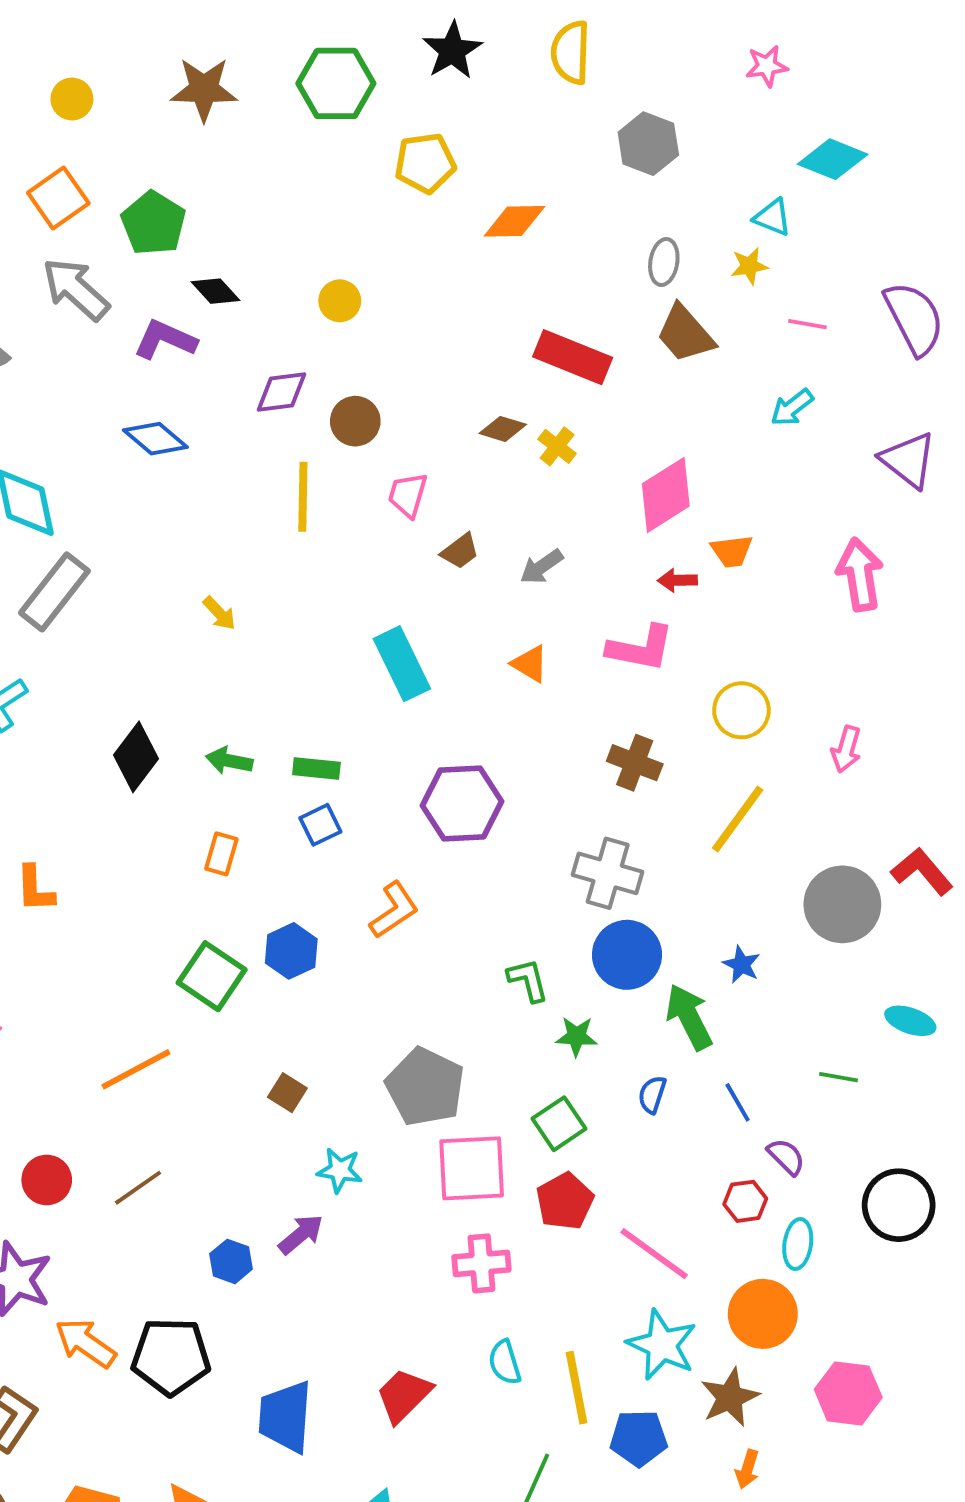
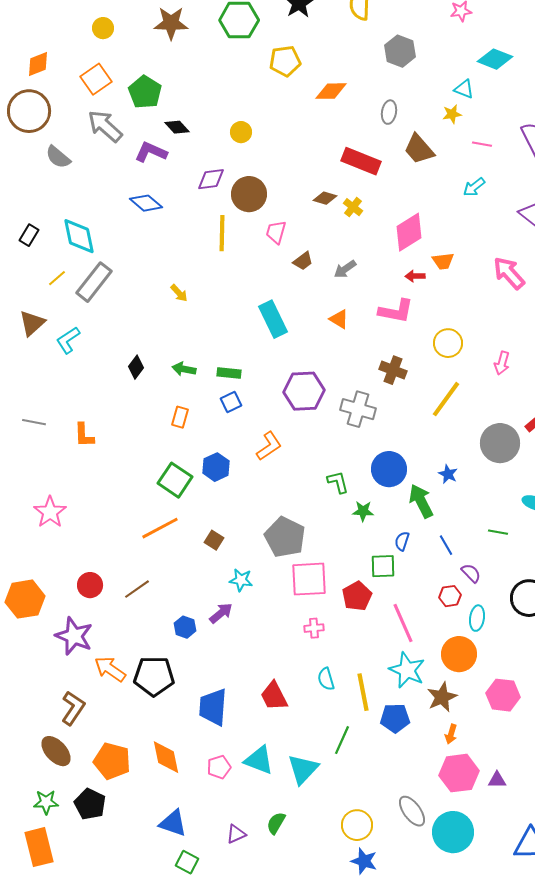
gray ellipse: (664, 262) -> (389, 112), moved
brown circle: (355, 421) -> (249, 194), size x1.4
pink arrow: (860, 574) -> (509, 273), turned -33
black diamond: (136, 757) -> (136, 367), size x0.7
gray cross: (608, 873) -> (358, 409), moved
orange line: (136, 1069) -> (160, 528), moved
green square: (559, 1124) -> (383, 566), moved, turned 32
pink line: (654, 1254) -> (403, 623), turned 30
pink cross: (481, 1263) -> (314, 628), size x0.7
red trapezoid: (404, 1395) -> (274, 696), turned -72

